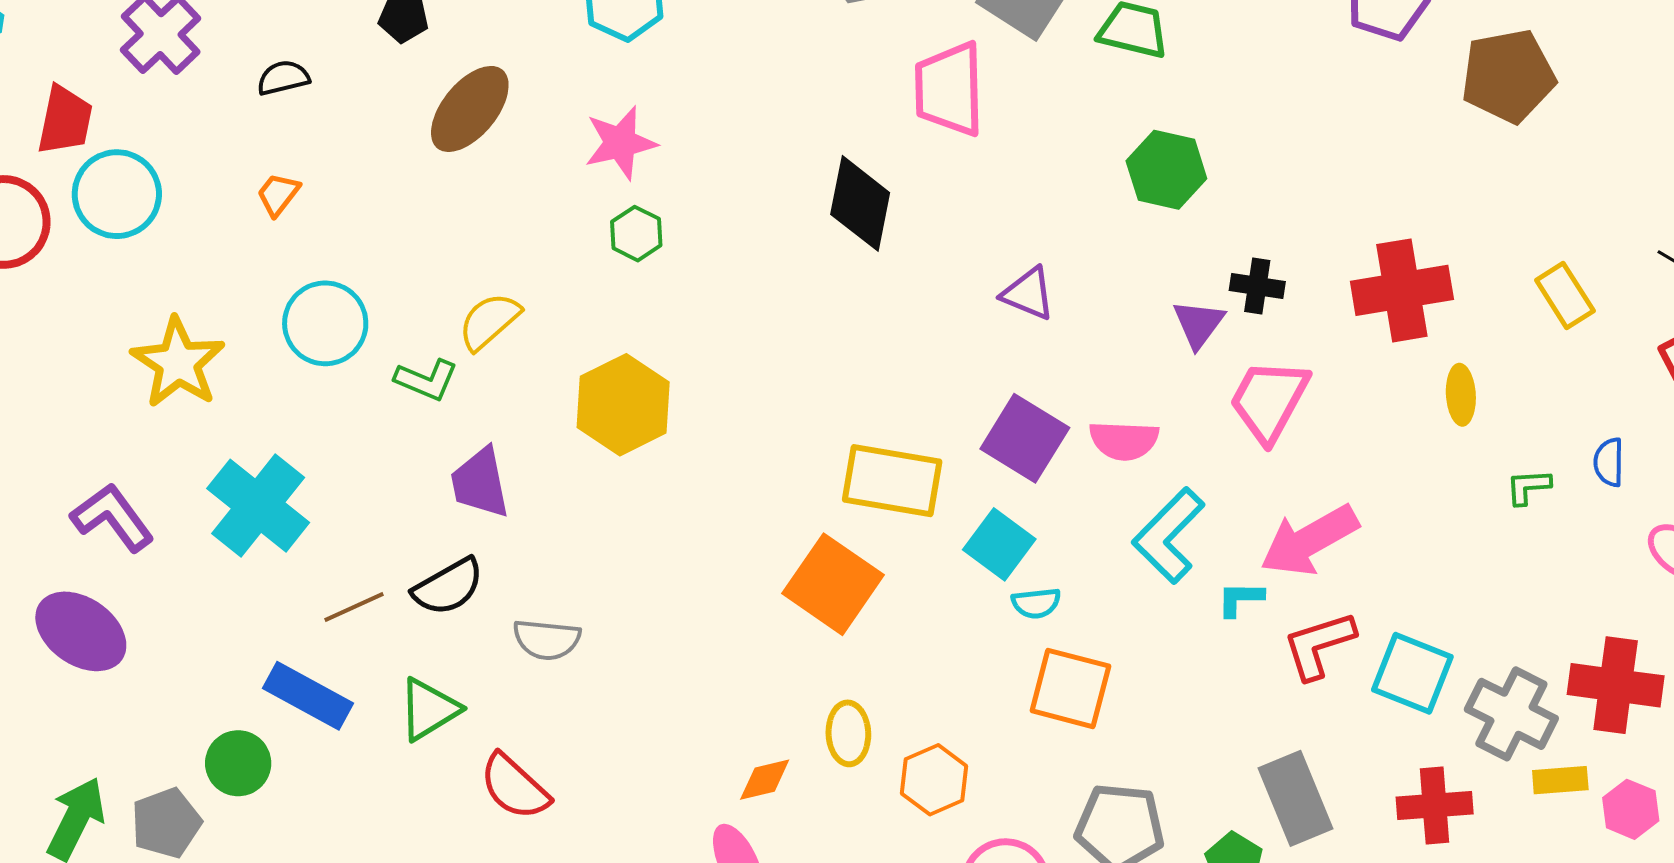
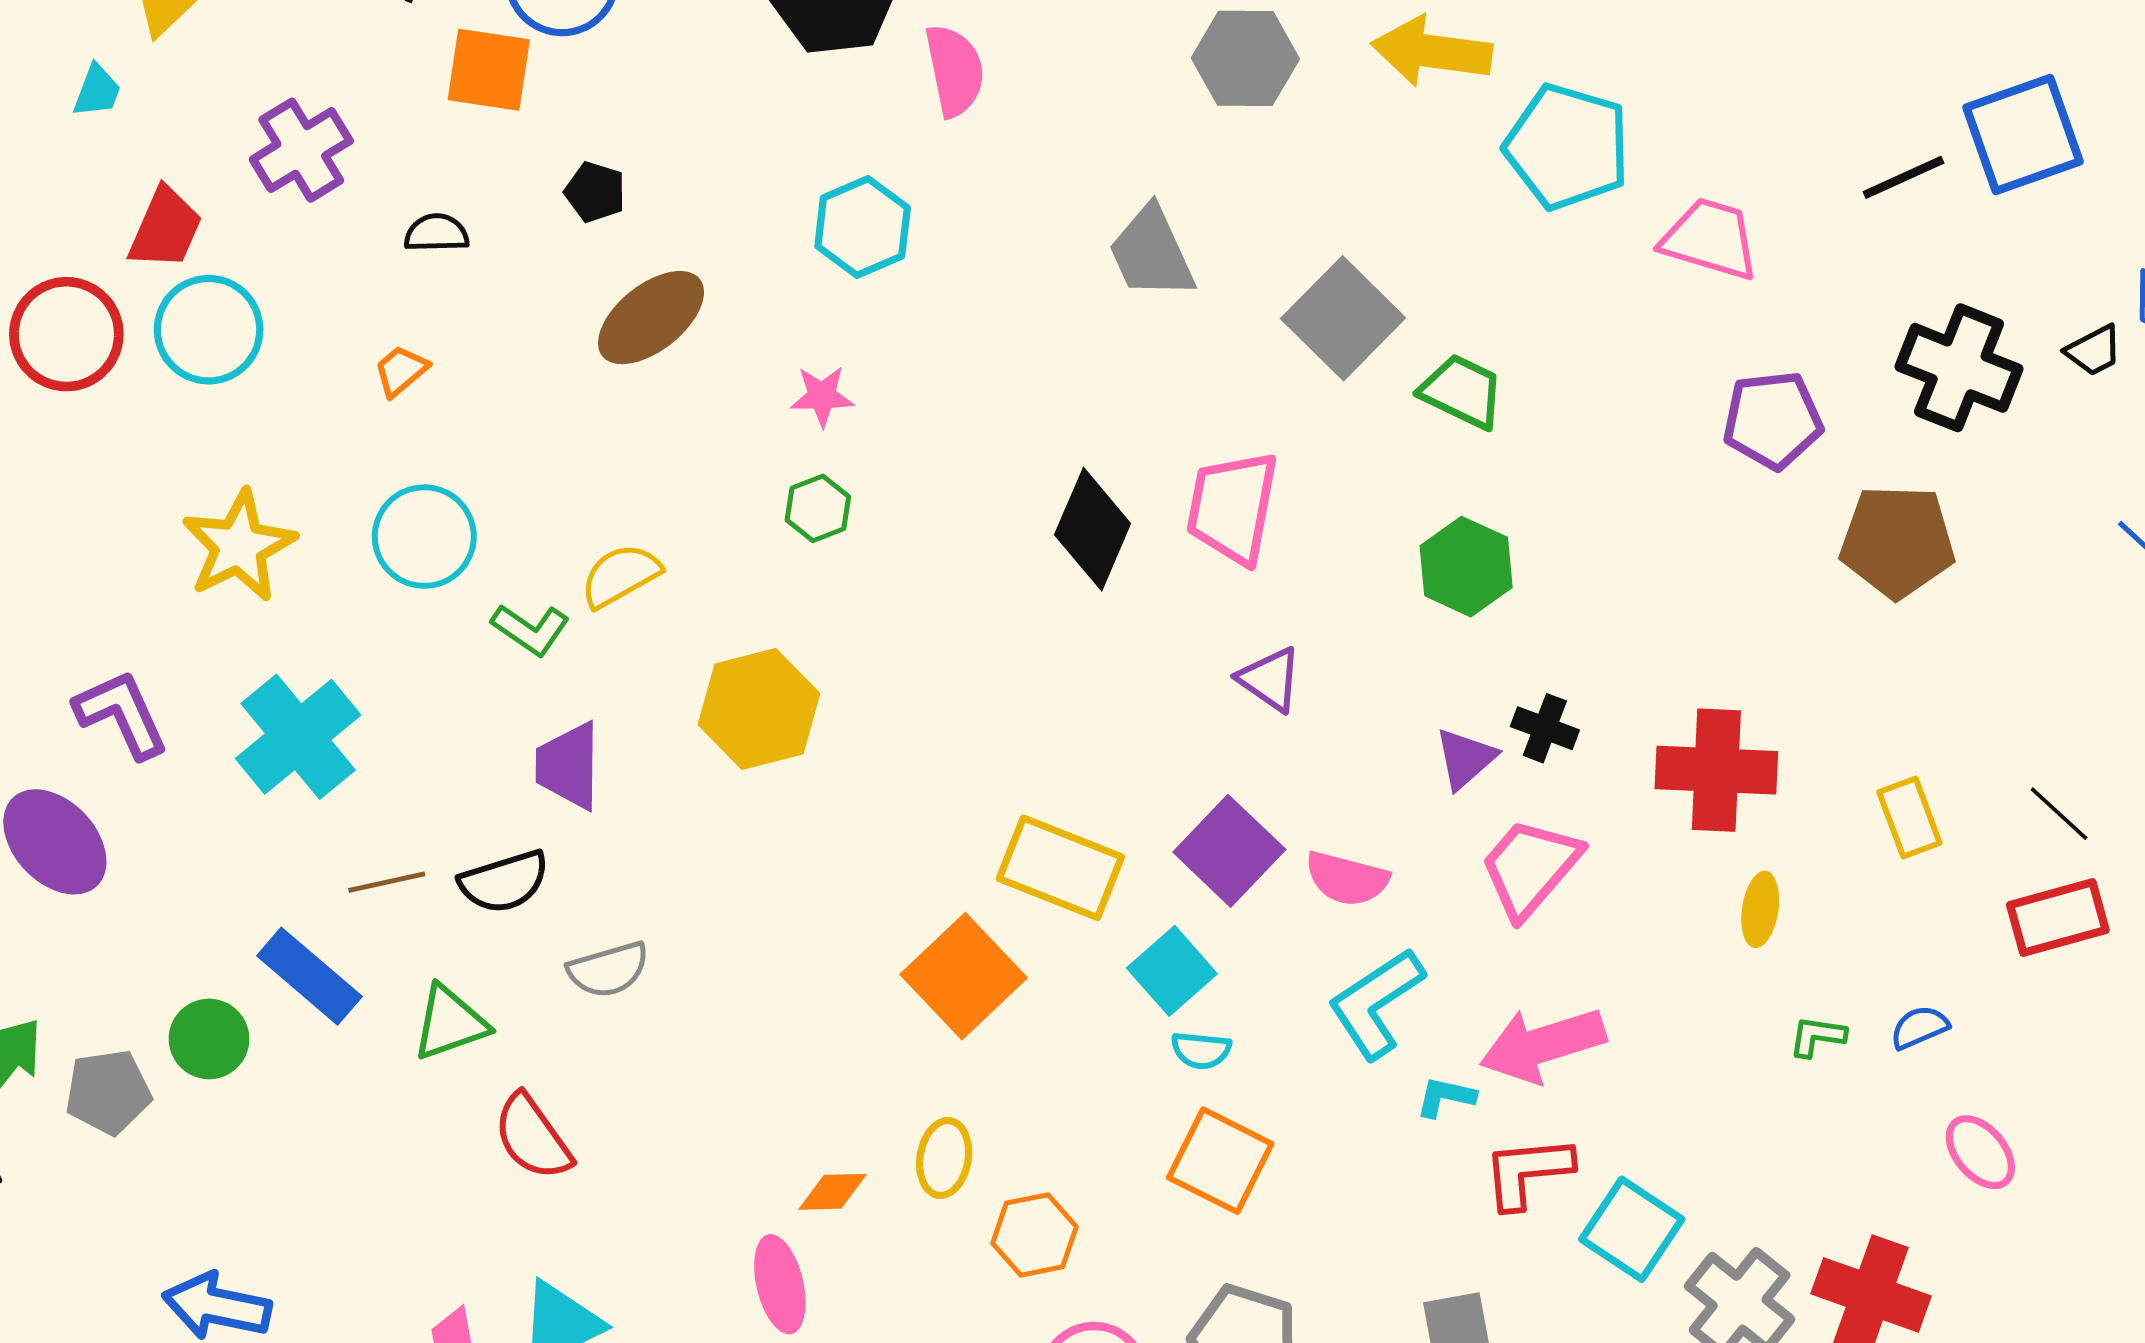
pink trapezoid: (949, 89) -> (1232, 507), moved
pink star: (620, 143) -> (822, 396), size x0.7
blue semicircle: (1609, 462) -> (1919, 1027), turned 54
gray semicircle: (547, 639) -> (608, 970), turned -34

